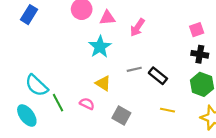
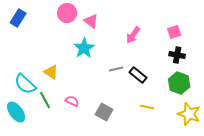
pink triangle: (107, 18) -> (91, 21), turned 42
pink arrow: (137, 27) -> (133, 35), moved
yellow triangle: (103, 83) -> (51, 72), moved

